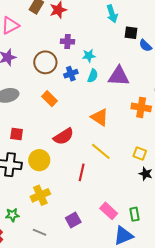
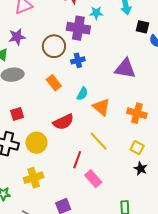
purple cross: (67, 41) -> (78, 28), size x1.6
cyan star: (89, 56) -> (96, 13), moved
cyan semicircle: (93, 76) -> (82, 94), moved
orange cross: (141, 107) -> (137, 113), moved
red square: (17, 134) -> (17, 114), turned -32
pink rectangle: (109, 211) -> (93, 179), moved

